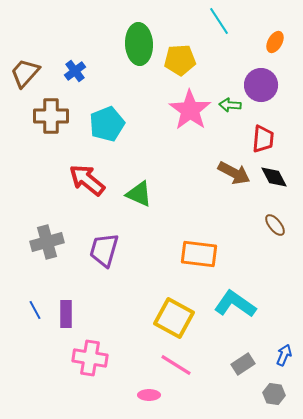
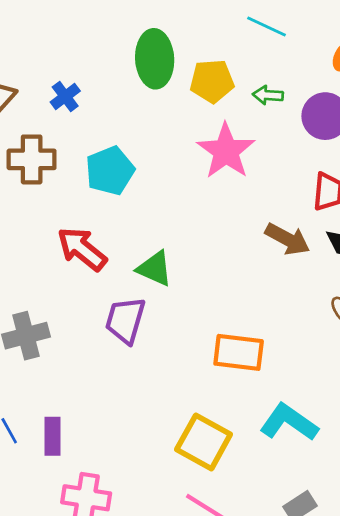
cyan line: (219, 21) -> (267, 27), turned -32
green arrow: (230, 105) -> (268, 95), moved
purple trapezoid: (104, 250) -> (125, 320), moved

